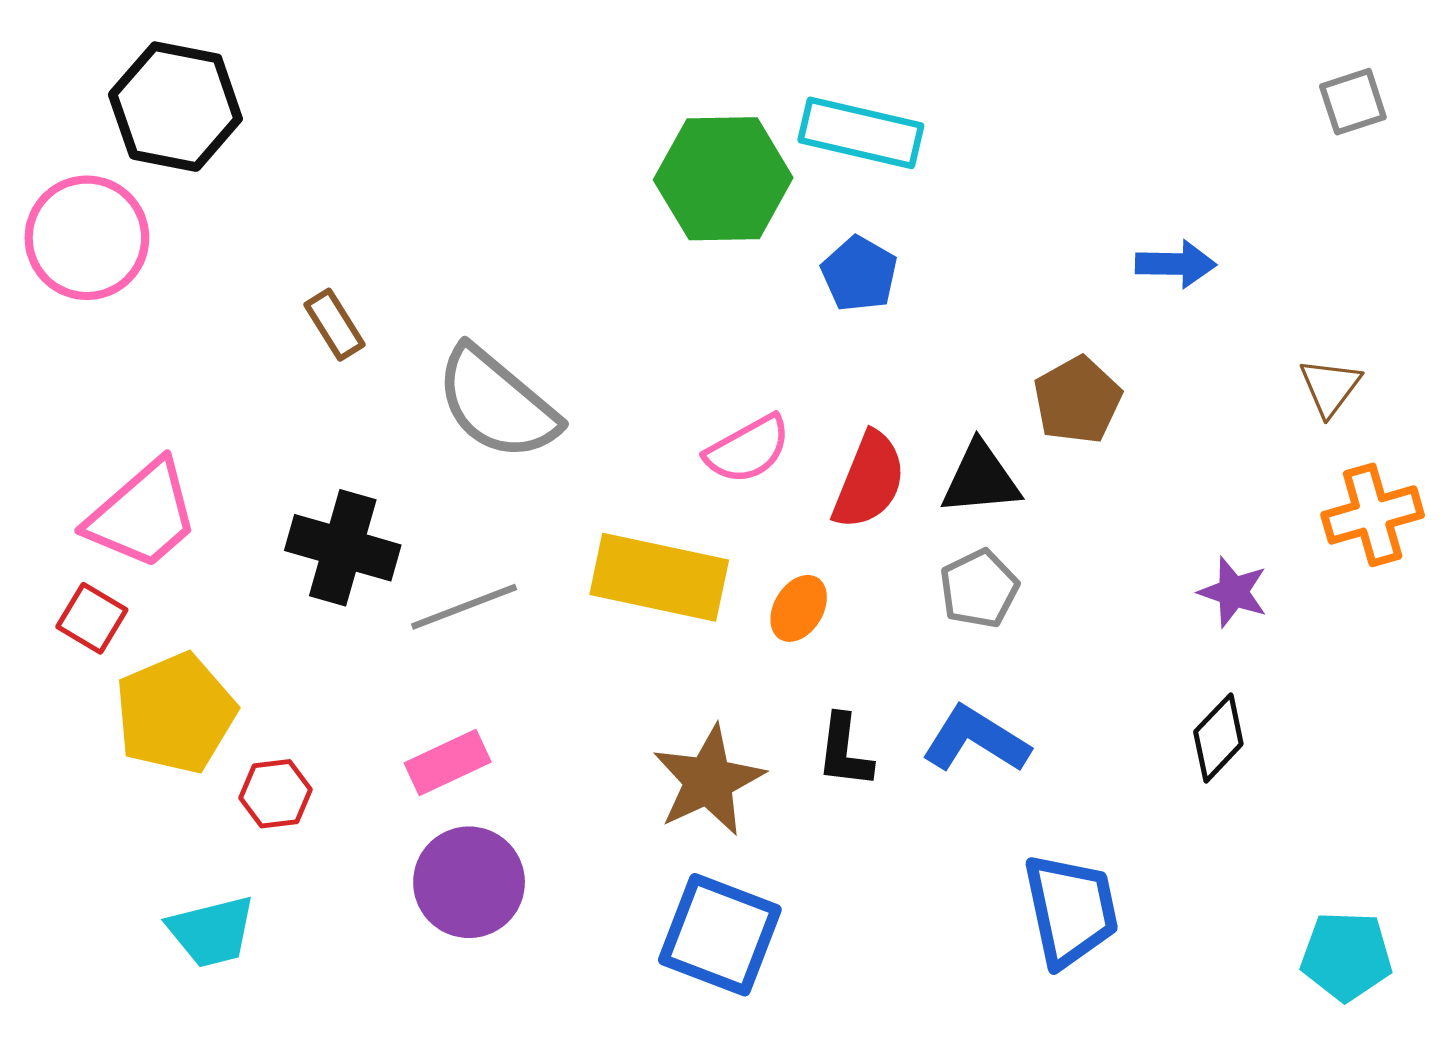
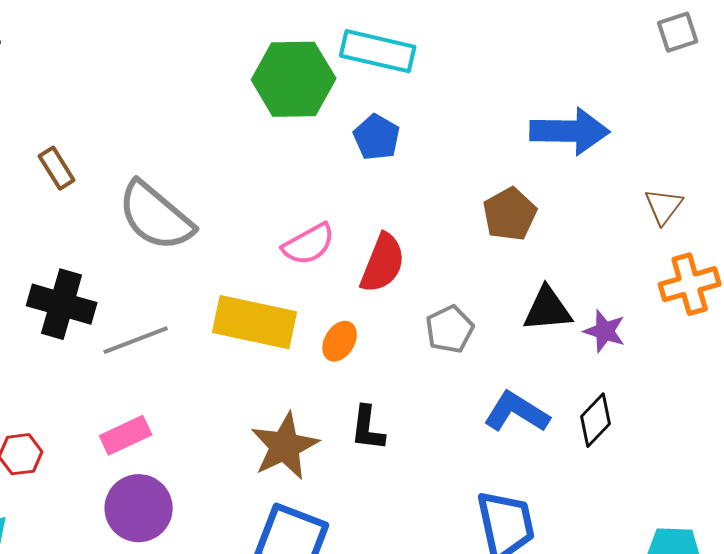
blue arrow: (1176, 264) -> (570, 131), size x1.6
black triangle: (981, 479) -> (548, 309), moved
blue L-shape: (976, 740) -> (517, 412), moved

